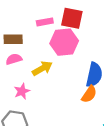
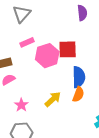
red square: (72, 18) -> (68, 49), moved
yellow arrow: (42, 68) -> (53, 99), moved

